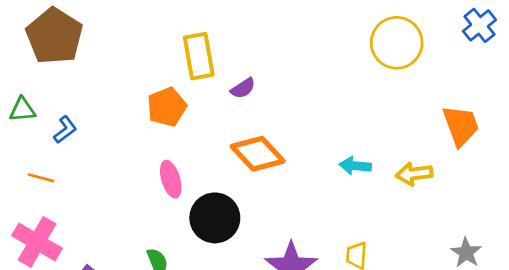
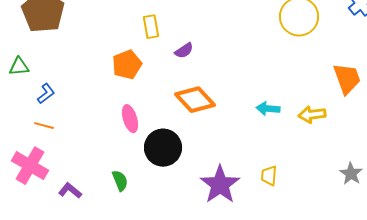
yellow rectangle: (199, 56) -> (151, 27), size x0.7
blue L-shape: (65, 130) -> (46, 94), moved
orange line: (41, 178) -> (44, 126), moved

